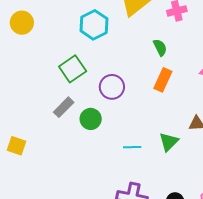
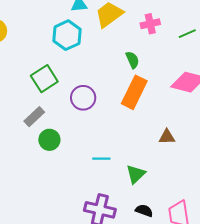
orange rectangle: (163, 80) -> (134, 92), size x1.4
green circle: (91, 119) -> (49, 140), moved
green triangle: (169, 142) -> (136, 174), moved

